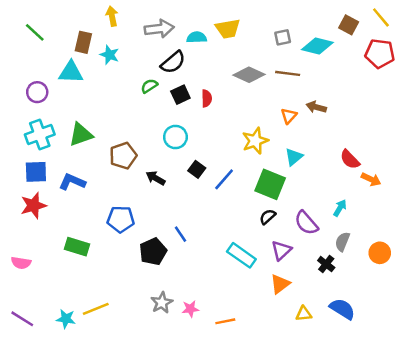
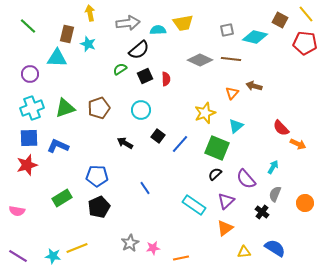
brown pentagon: (123, 156) -> (99, 108), moved
green rectangle: (77, 247) -> (62, 198), turned -48
black pentagon: (153, 252) -> (99, 207), moved

